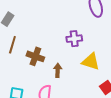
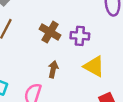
brown cross: (35, 56) -> (50, 32), moved

